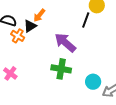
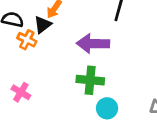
purple arrow: (65, 43) -> (93, 44), turned -35
cyan circle: (93, 82) -> (107, 108), moved

